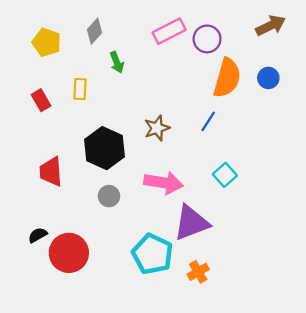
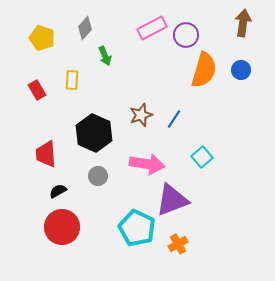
brown arrow: (271, 26) -> (243, 23), turned -56
blue line: (208, 121) -> (174, 119), moved
black semicircle: (38, 235) -> (58, 191), moved

